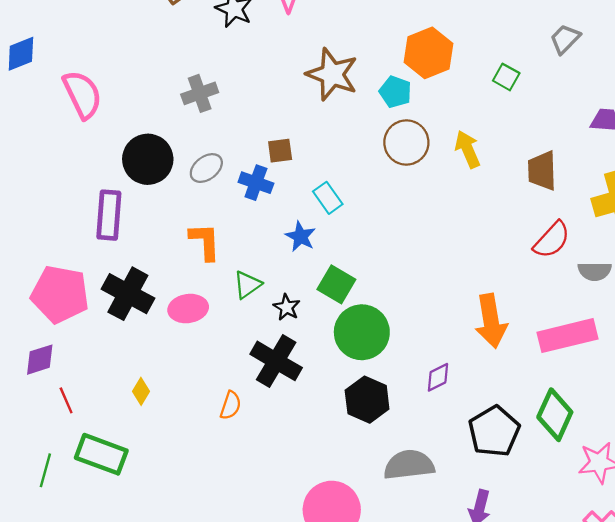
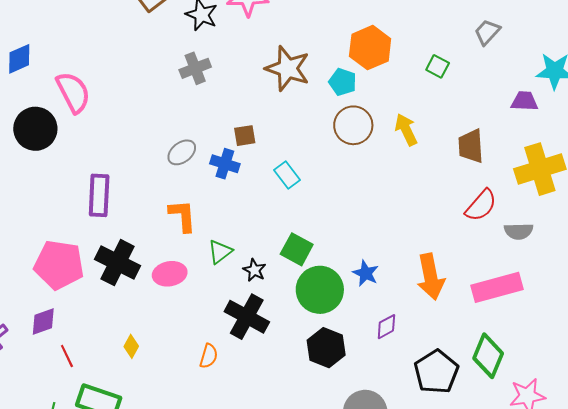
gray cross: (200, 93) -> (195, 68), moved
black circle: (148, 159) -> (35, 129), moved
blue star: (300, 236) -> (366, 273), moved

